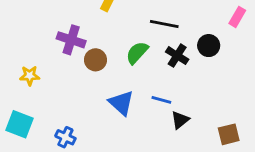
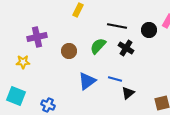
purple cross: (71, 40) -> (37, 37), moved, turned -30
black circle: (209, 46) -> (149, 30), moved
blue triangle: (121, 103) -> (87, 81), turned 42

